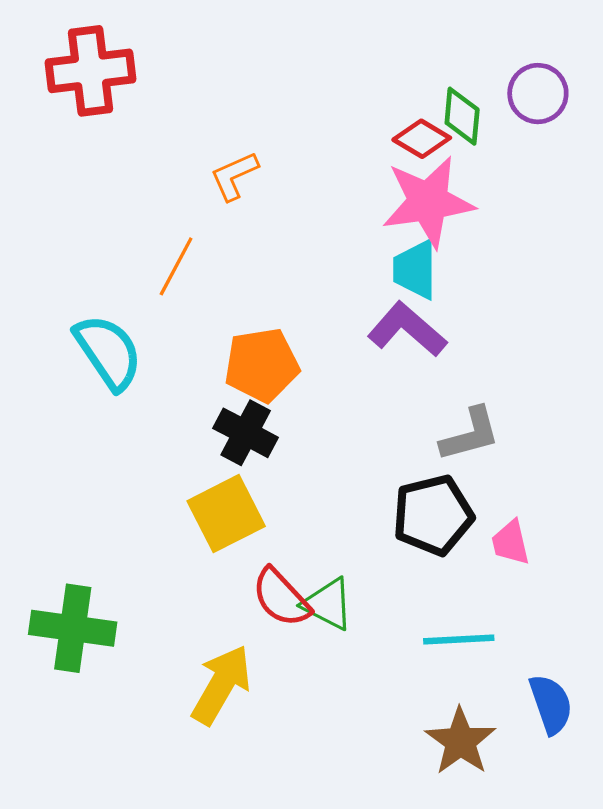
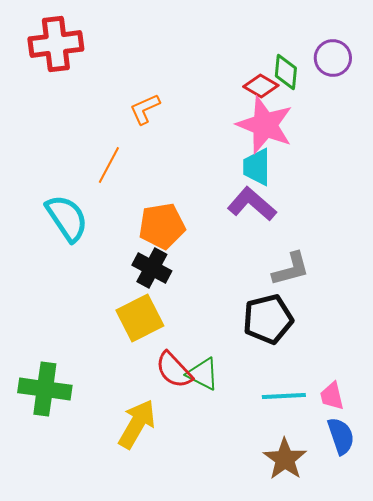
pink star: (428, 202) -> (265, 125), turned 30
pink trapezoid: (510, 543) -> (332, 396), moved

